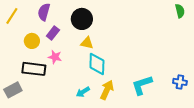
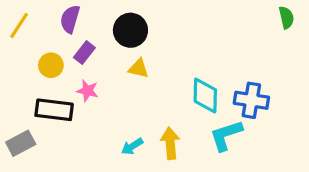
cyan diamond: (97, 64) -> (205, 95), moved
blue cross: (180, 82) -> (251, 100), moved, size x1.5
yellow arrow: (107, 90) -> (170, 143), turned -30

